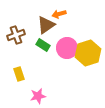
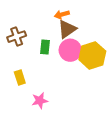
brown triangle: (46, 25) -> (67, 29), moved
green rectangle: (43, 45) -> (45, 47), turned 64

